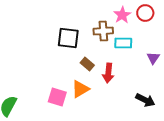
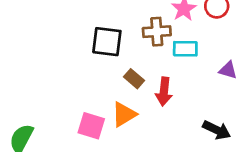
purple triangle: (153, 58) -> (228, 70), turned -48

